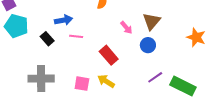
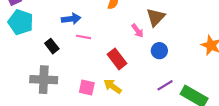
brown triangle: (152, 21) -> (156, 17), moved
black rectangle: (47, 39) -> (52, 46), moved

